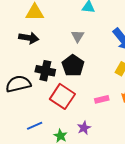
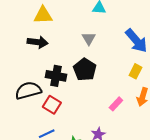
red square: (62, 96) -> (52, 105), moved, size x0.7
pink rectangle: (102, 99) -> (116, 104), turned -32

